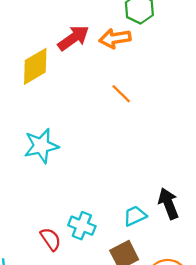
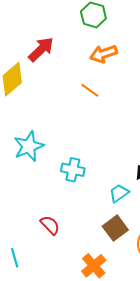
orange arrow: (115, 38) -> (103, 54), moved
cyan cross: (82, 226) -> (73, 170), moved

